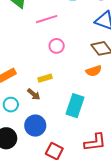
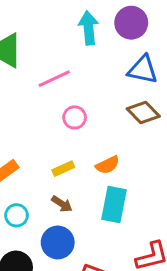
orange semicircle: (94, 71) -> (108, 165), moved
brown arrow: (34, 94) -> (62, 204), moved

